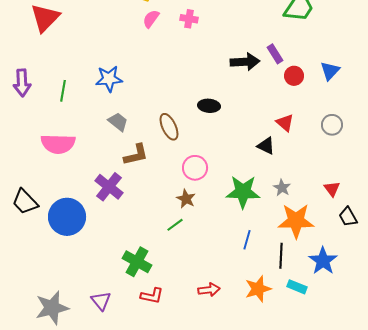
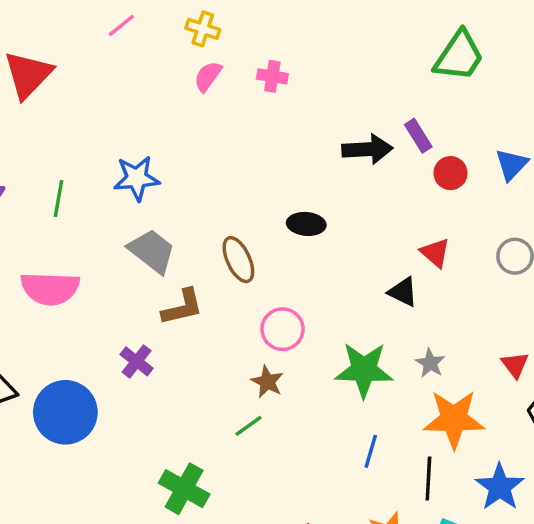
gray trapezoid: (118, 122) -> (152, 251), size x1.4
purple cross: (109, 187) -> (137, 361), size x0.7

